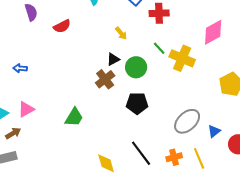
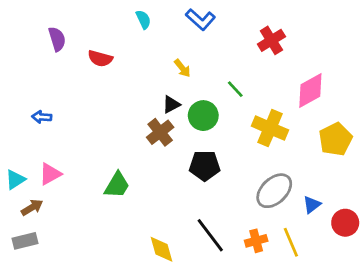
red cross: (159, 13) -> (271, 40), moved, turned -30
red semicircle: (62, 26) -> (100, 58), turned 42
pink diamond: (213, 32) -> (310, 90), moved
yellow cross: (182, 58) -> (270, 128), moved

